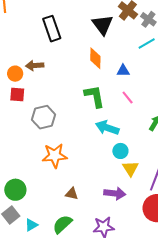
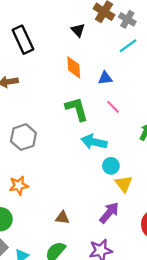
black triangle: (103, 25) -> (78, 30), size x0.6
orange star: (55, 156) -> (19, 185), moved, size x0.7
purple arrow: (115, 193) -> (109, 213), turned -50

